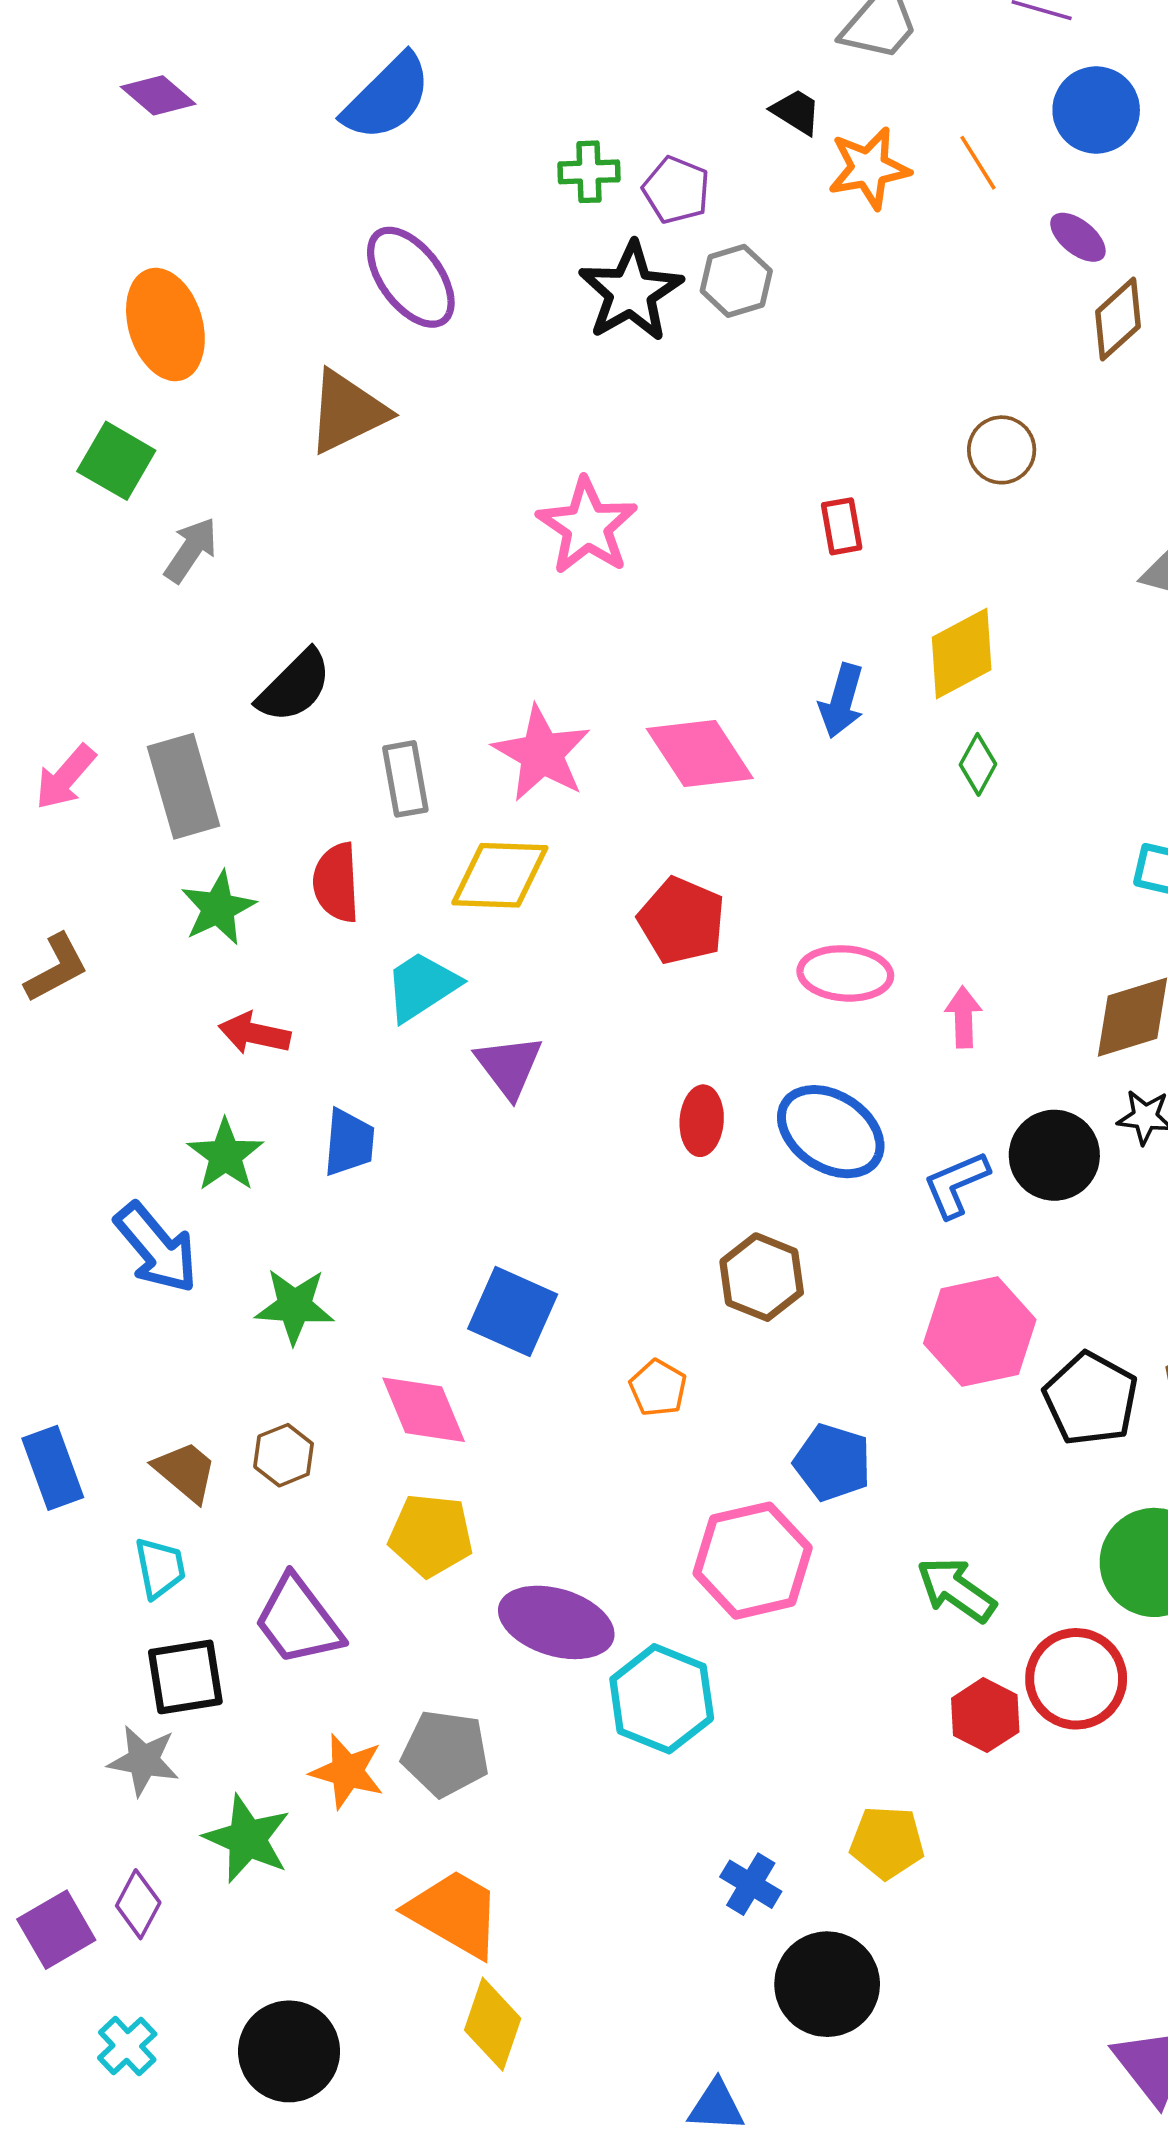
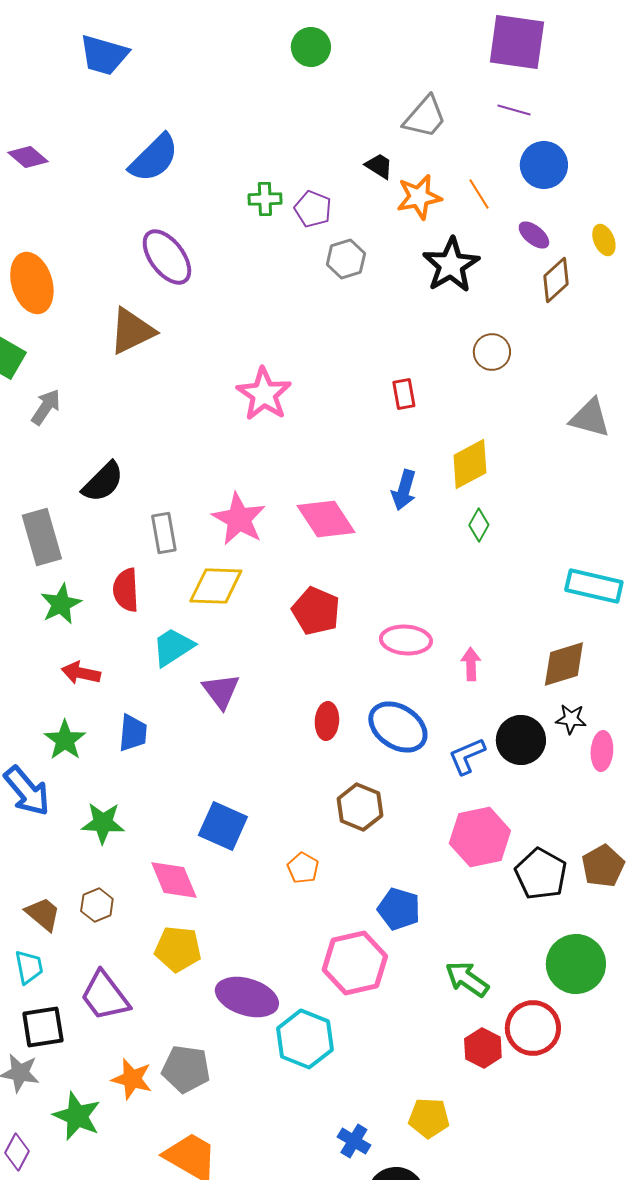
black star: (631, 292) -> (451, 265), moved

